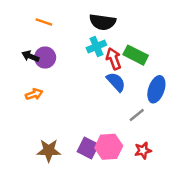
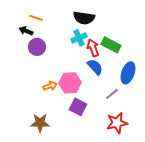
black arrow: (30, 56) -> (26, 31), moved
orange arrow: (34, 94) -> (50, 86), moved
pink hexagon: (109, 147) -> (70, 83), moved
purple square: (88, 148) -> (78, 107), moved
red star: (143, 150) -> (117, 123), size x1.5

